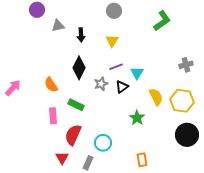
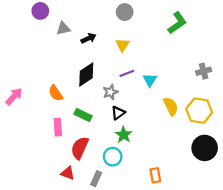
black arrow: (81, 35) -> (88, 38), turned -112
black diamond: (79, 68) -> (86, 75), turned 30
black triangle: (122, 87) -> (118, 113), moved
green star: (137, 118) -> (124, 135), moved
red triangle: (62, 158) -> (68, 173), turned -40

